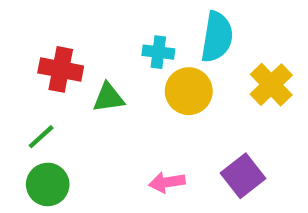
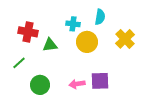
cyan semicircle: (217, 37) -> (100, 17), size x0.7
purple square: (243, 176) -> (100, 81), moved, turned 36
green circle: (48, 184) -> (40, 85), moved

